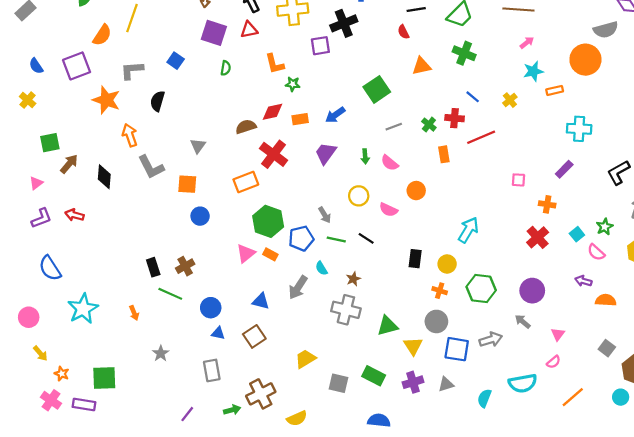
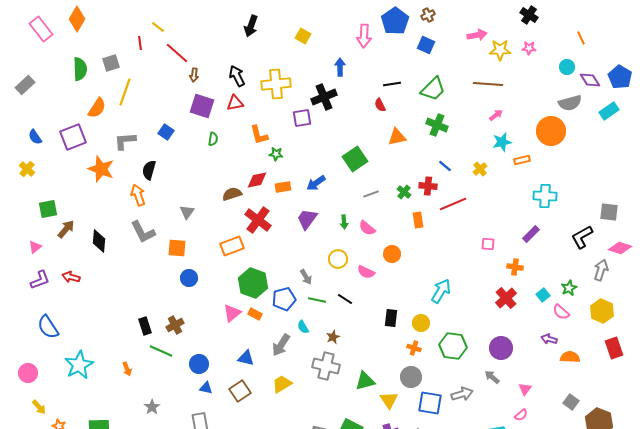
orange arrow: (130, 135) -> (138, 195), moved
yellow trapezoid: (305, 359) -> (282, 384), moved

